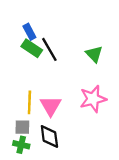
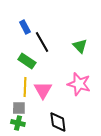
green rectangle: (32, 48) -> (27, 61), moved
pink star: (93, 99) -> (79, 84), turned 30
black diamond: (49, 137) -> (58, 122), moved

